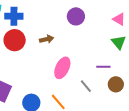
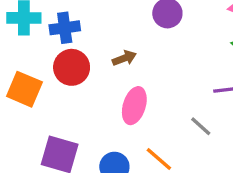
pink ellipse: (62, 68) -> (134, 106), moved

